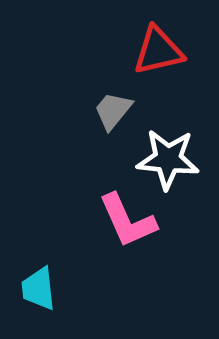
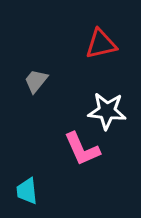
gray trapezoid: (113, 111) -> (36, 81), moved

